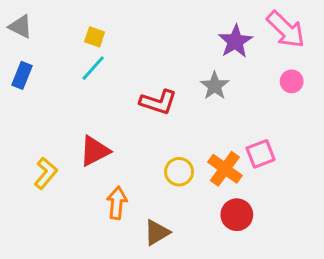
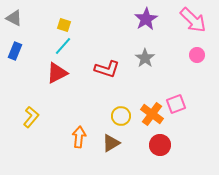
purple star: (235, 41) -> (146, 19), moved
red triangle: (95, 151) -> (57, 73), moved
brown triangle: (157, 232) -> (111, 143), moved

